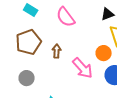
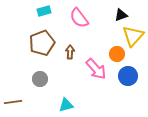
cyan rectangle: (31, 10) -> (44, 11), turned -48

